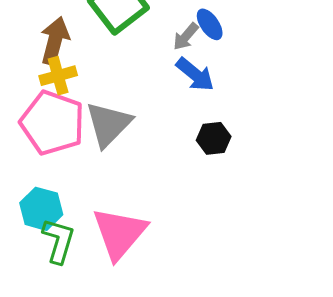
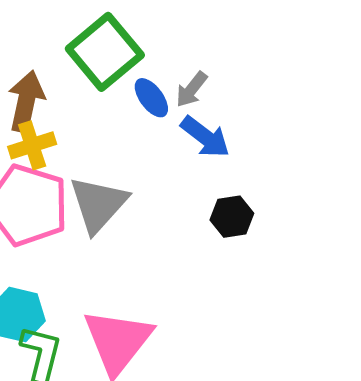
blue ellipse: (210, 24) -> (151, 98), moved

